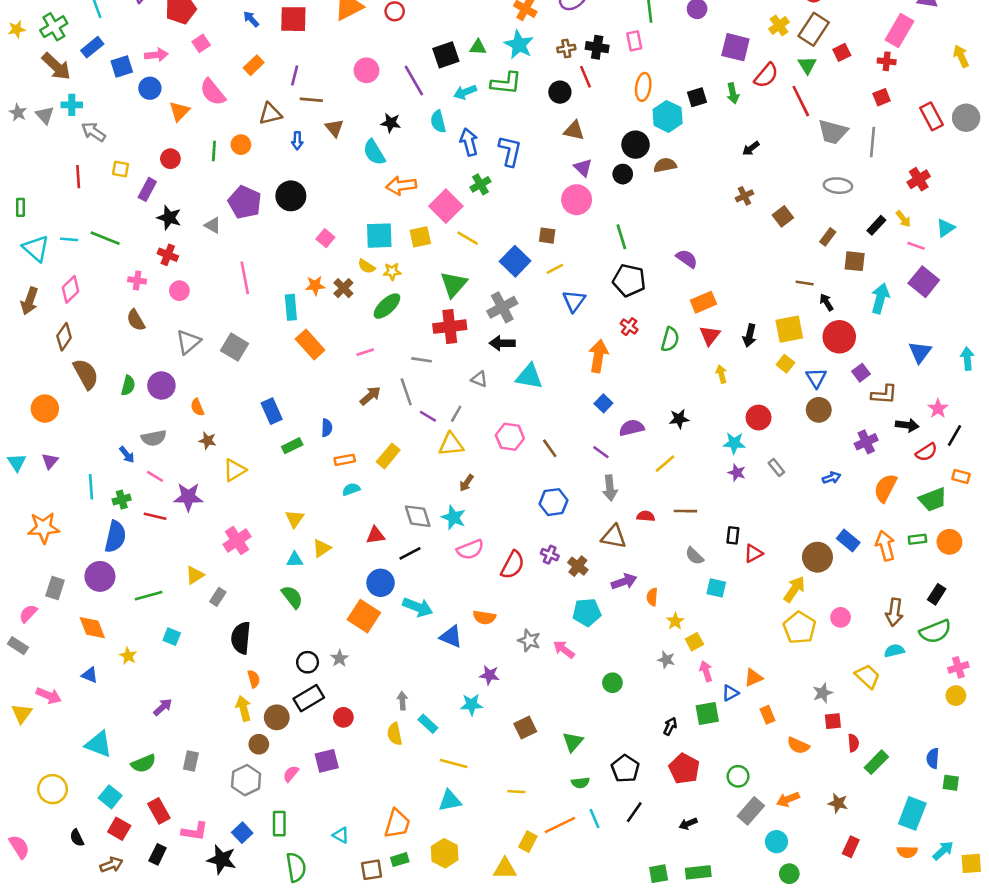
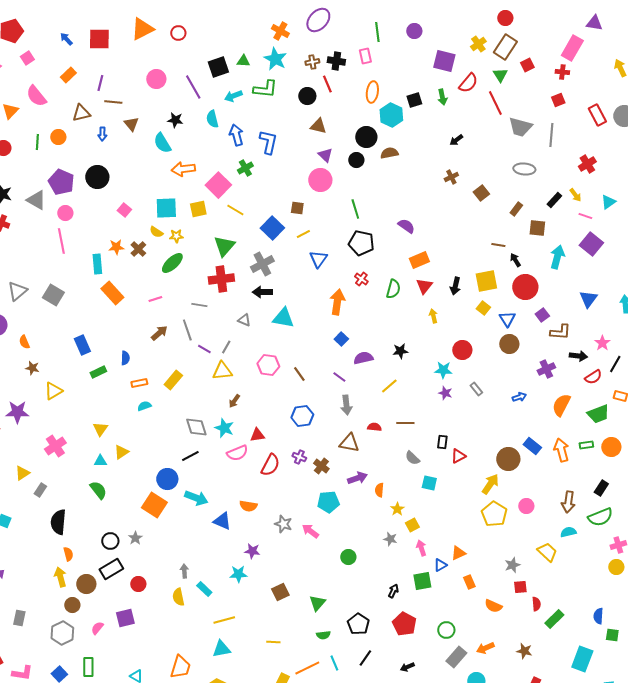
gray triangle: (213, 225) -> (36, 200), size x1.5
pink circle: (179, 291) -> (65, 213), moved
red triangle: (375, 535) -> (257, 435), moved
yellow line: (454, 763) -> (224, 620), turned -30

